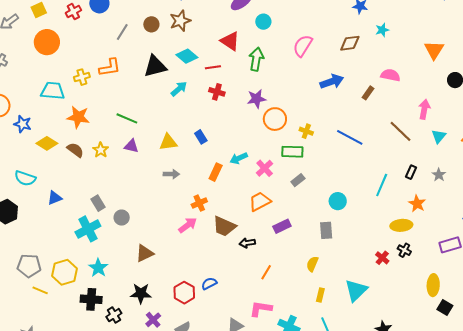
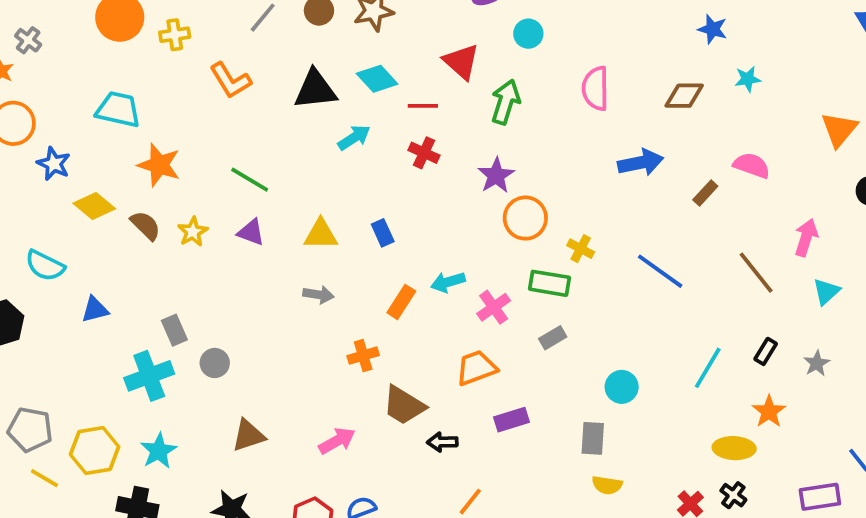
pink semicircle: (303, 46) -> (596, 88), turned -40
orange L-shape: (110, 67) -> (230, 80), turned 60
yellow cross: (82, 77) -> (175, 35), moved
purple star: (256, 99) -> (496, 175), turned -30
pink arrow: (188, 225) -> (337, 441), moved
yellow semicircle: (312, 264) -> (607, 485), moved, turned -112

